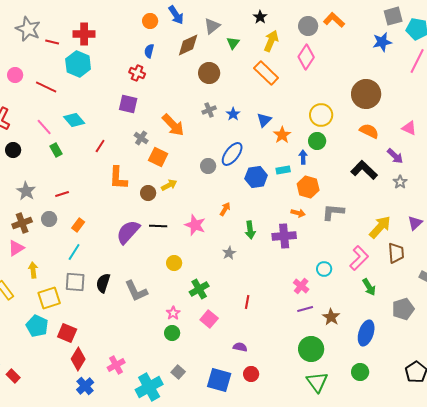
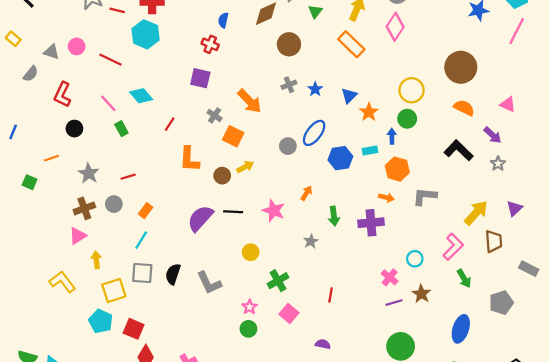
brown star: (331, 317) -> (421, 294), moved

